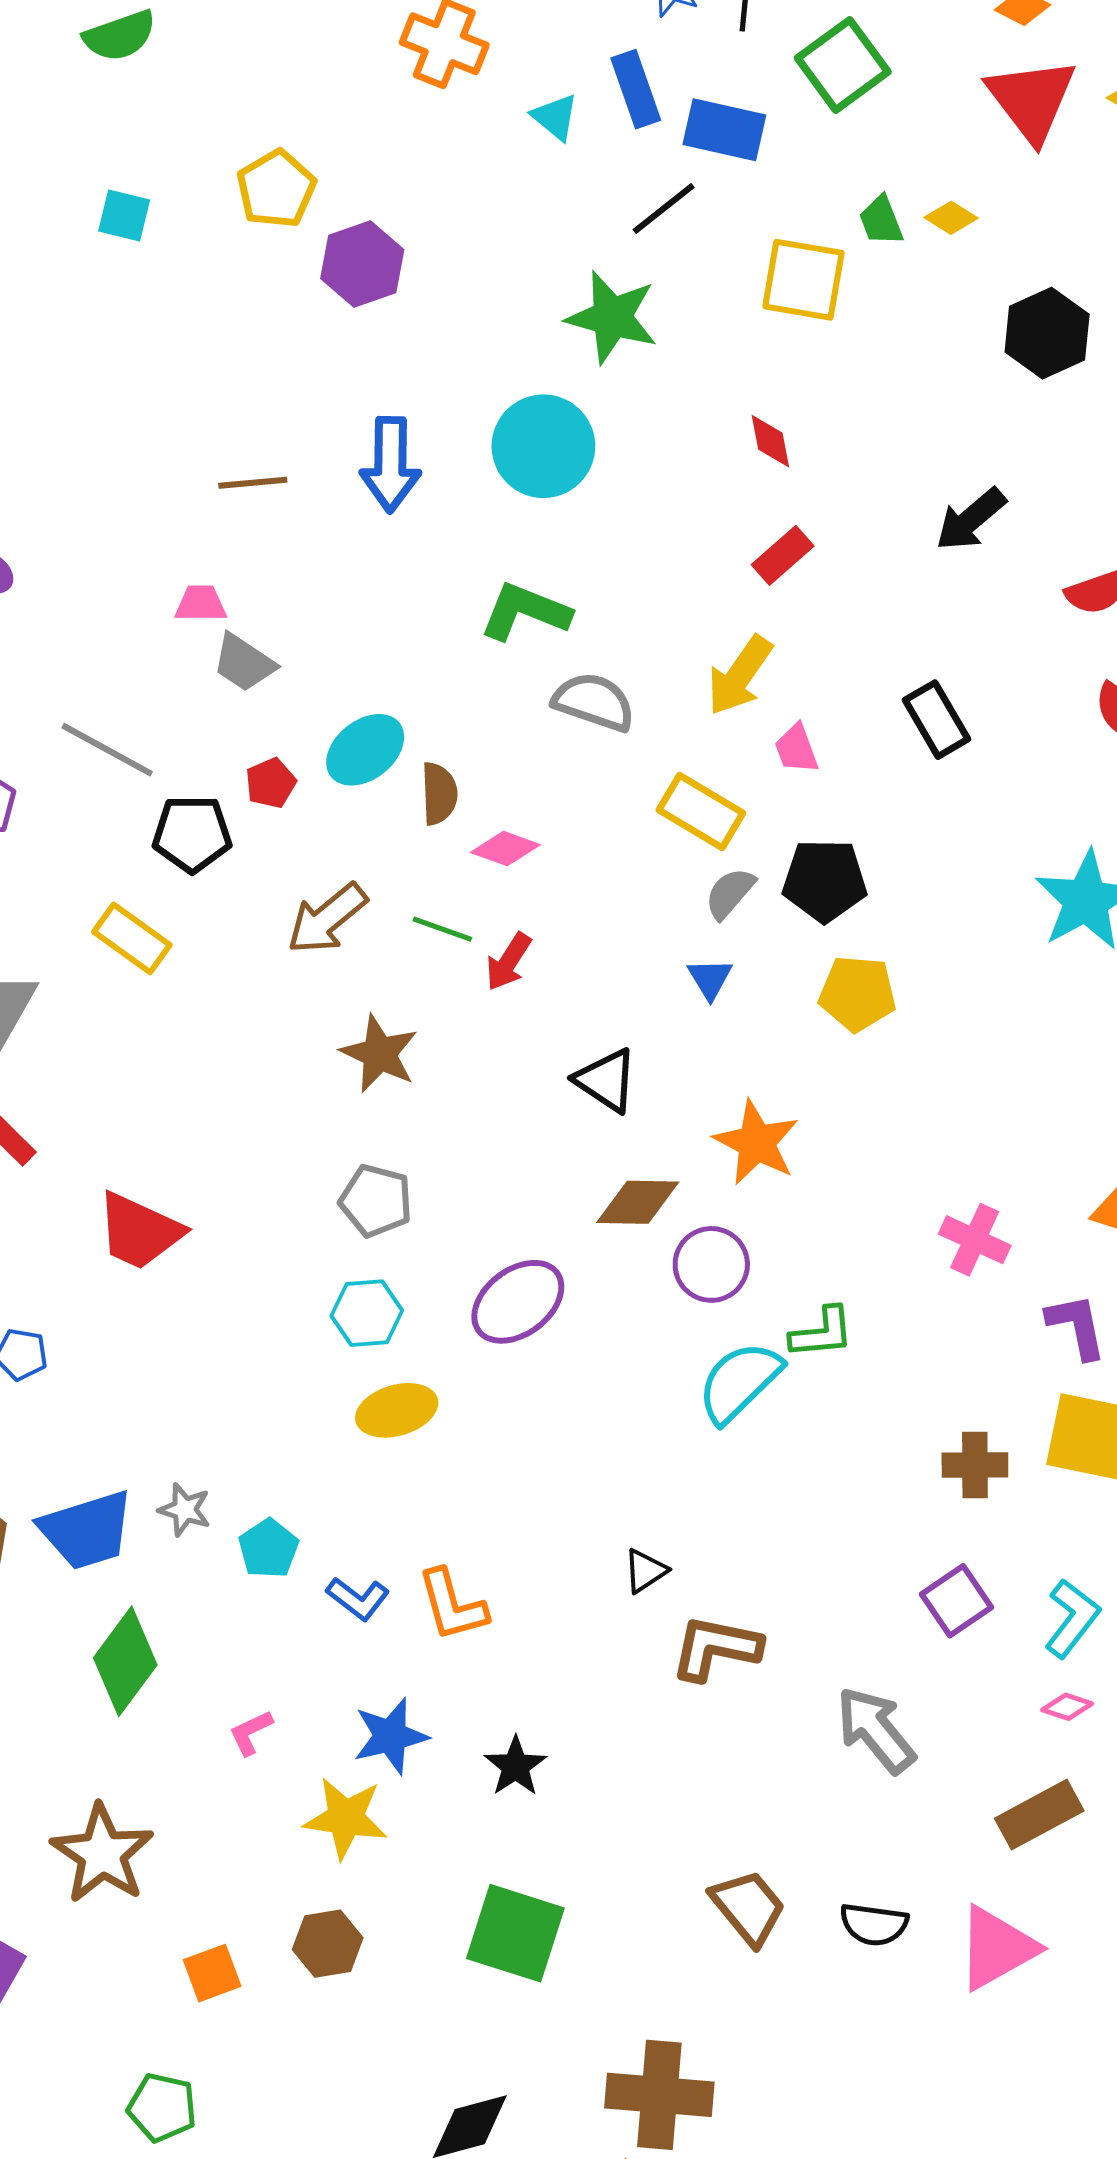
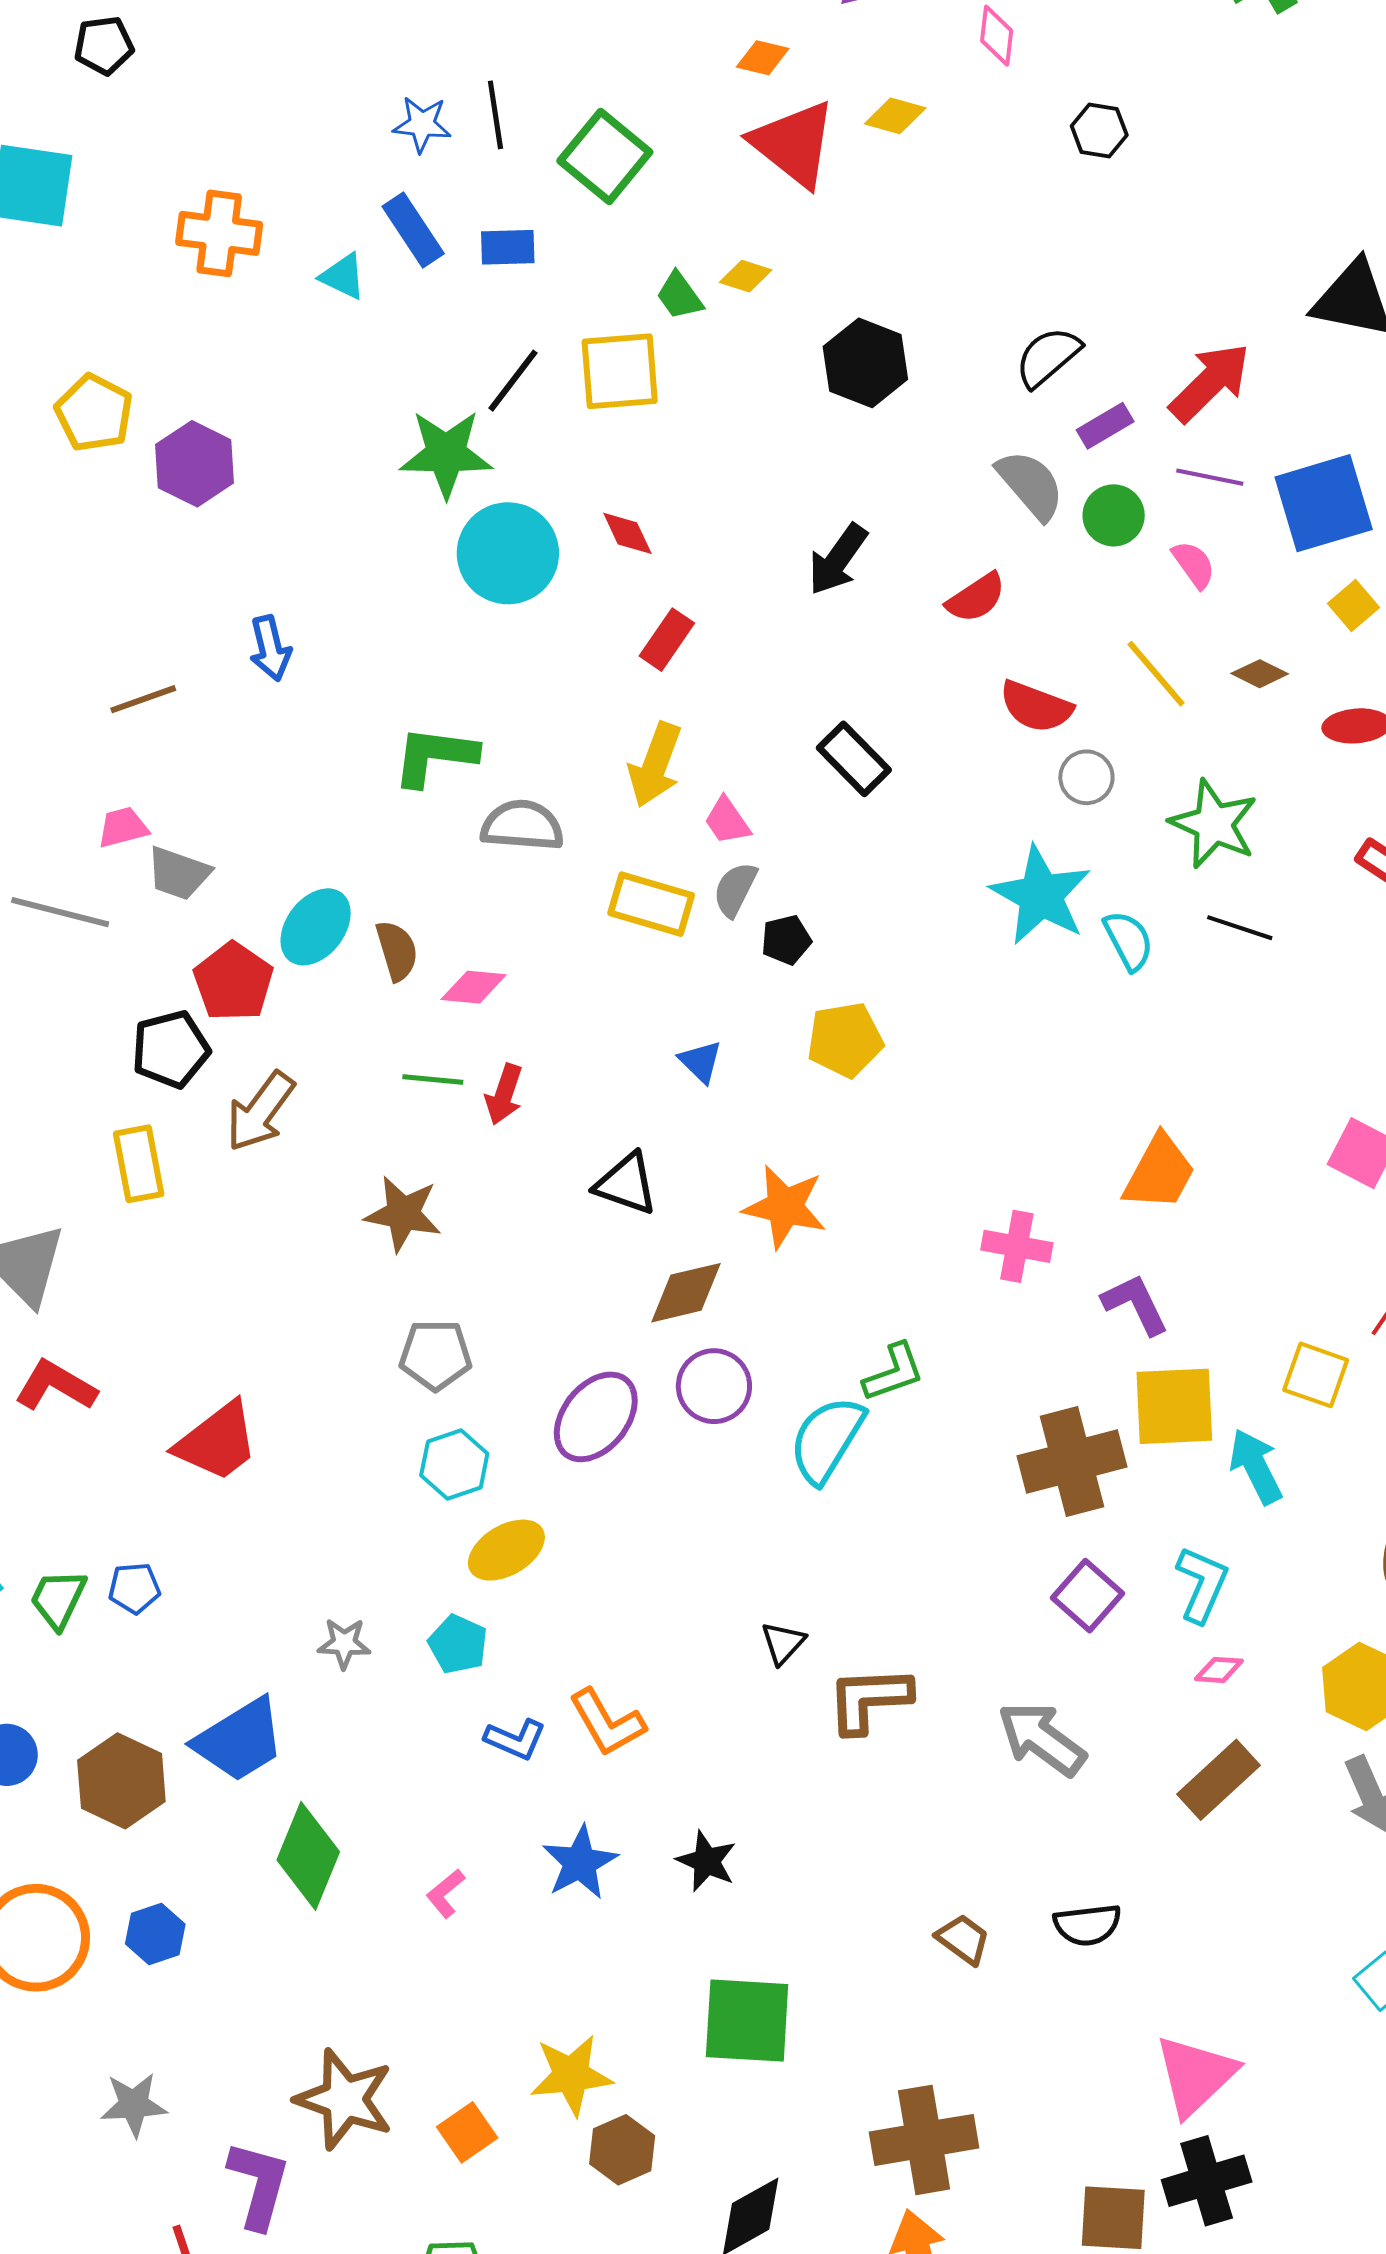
blue rectangle: (724, 130) -> (508, 247), size x0.7
black line: (664, 209) -> (513, 381), moved
cyan circle: (543, 446) -> (508, 553), moved
blue arrow: (390, 464) -> (270, 648), size x0.7
gray line: (107, 750) -> (60, 912), moved
red pentagon: (271, 783) -> (233, 982), size x1.6
black pentagon: (825, 880) -> (786, 940), size x0.6
gray semicircle: (730, 893) -> (735, 889), moved
brown arrow: (327, 919) -> (260, 1111), moved
yellow rectangle: (132, 938) -> (139, 1164), turned 58
red trapezoid: (139, 1231) -> (217, 1442), turned -48
purple circle: (711, 1264) -> (714, 1386), moved
brown cross: (975, 1465) -> (1072, 1461), size x1.6
gray star: (185, 1510) -> (344, 1643), moved
cyan pentagon: (268, 1549) -> (458, 1644), moved
yellow star: (346, 1818) -> (571, 2075), moved
brown star: (102, 1854) -> (345, 2099), moved
brown trapezoid: (748, 1907) -> (963, 1939), size x0.7
brown hexagon: (328, 1944) -> (622, 2150), moved
pink triangle: (997, 1948) -> (1195, 2075), moved

